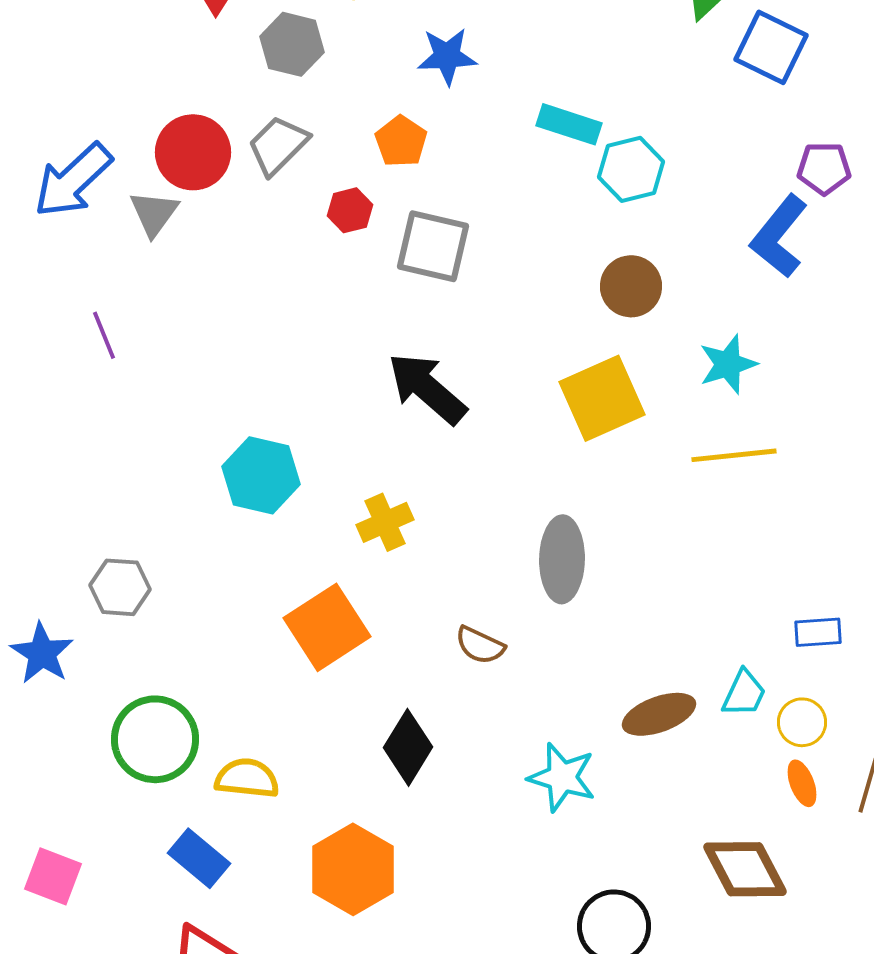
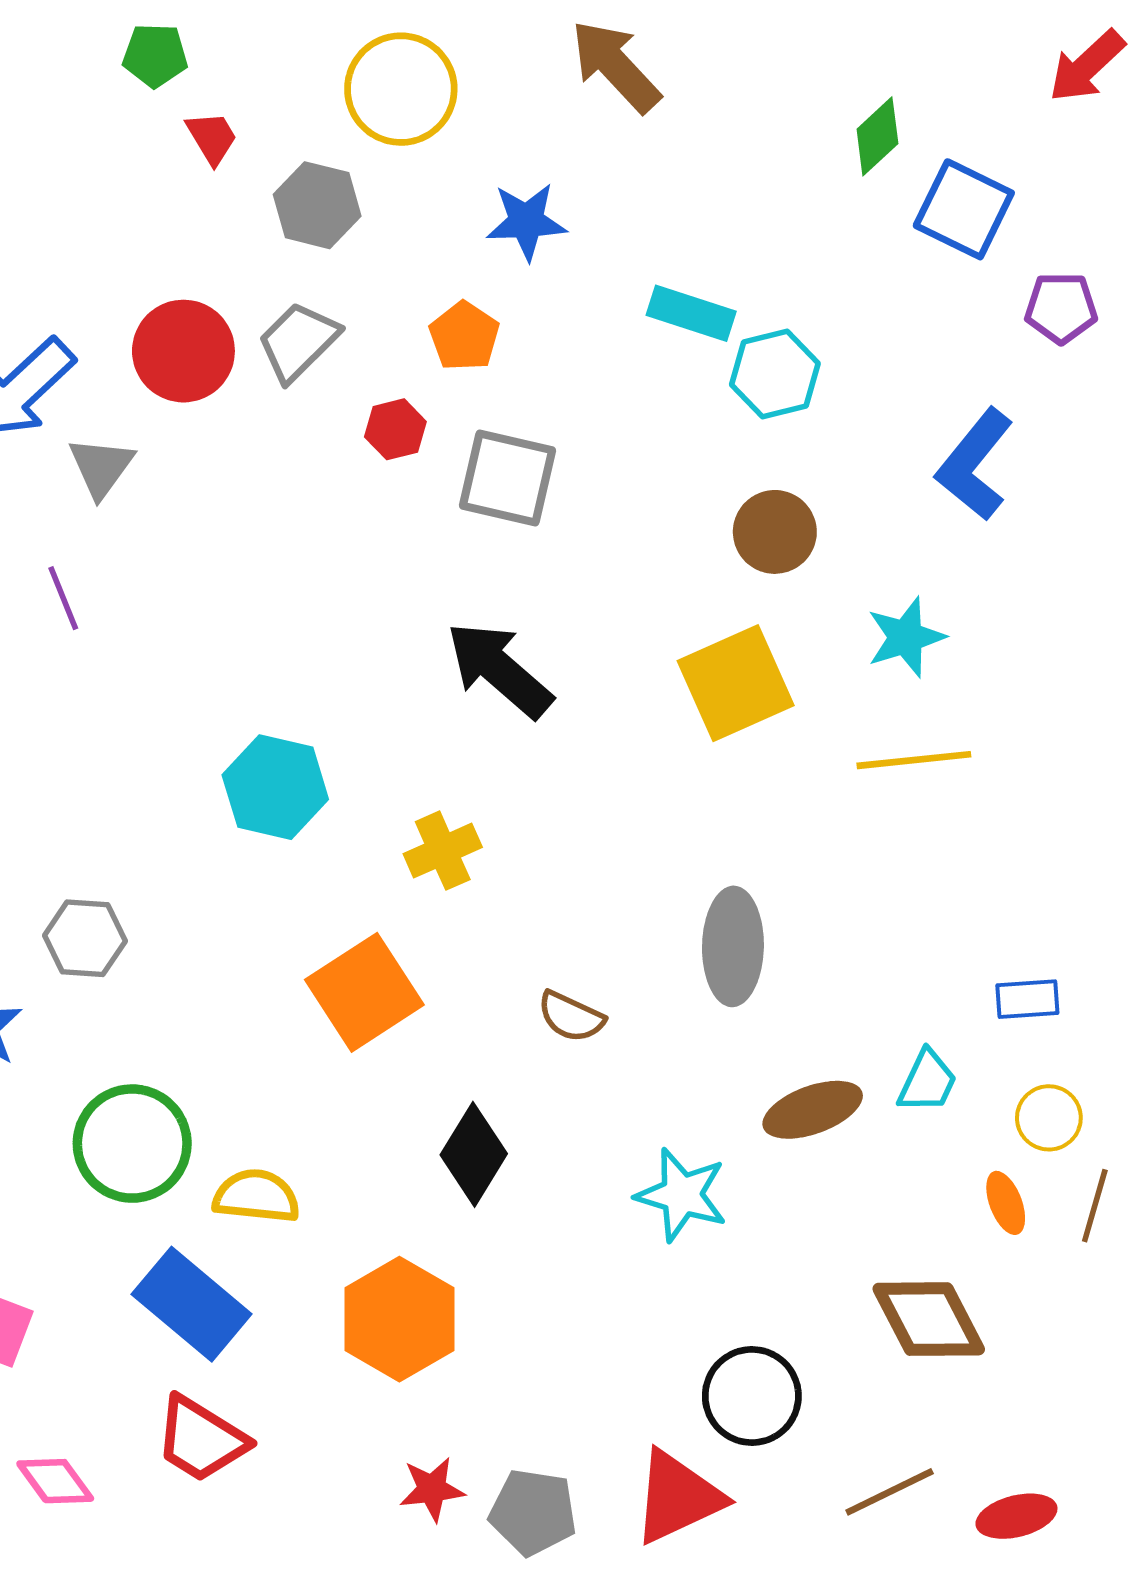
purple pentagon: (824, 168) -> (1061, 308), moved
gray triangle: (154, 213) -> (101, 467), moved
gray ellipse: (562, 559) -> (733, 946), moved
yellow circle: (802, 722) -> (1049, 1118), moved
blue rectangle: (199, 858) -> (192, 1304), size x1.4

